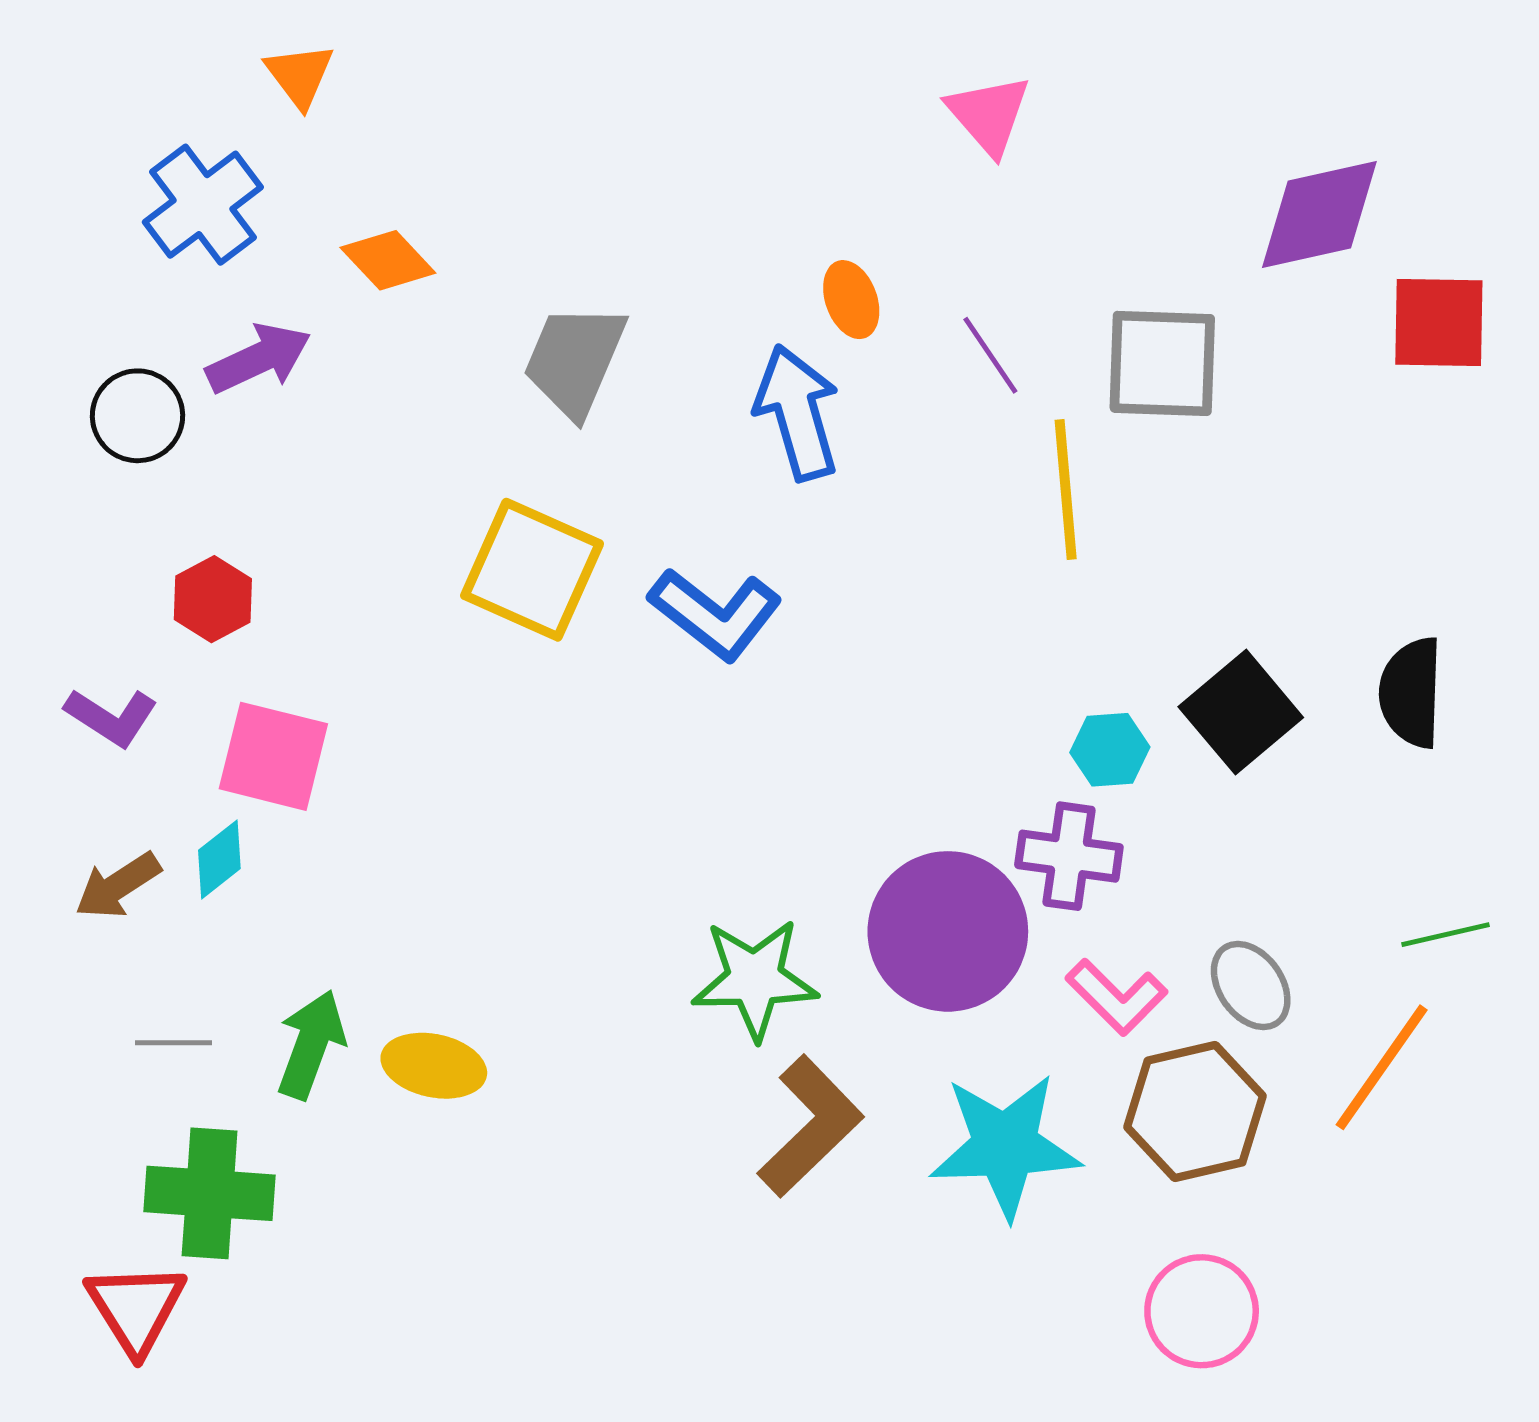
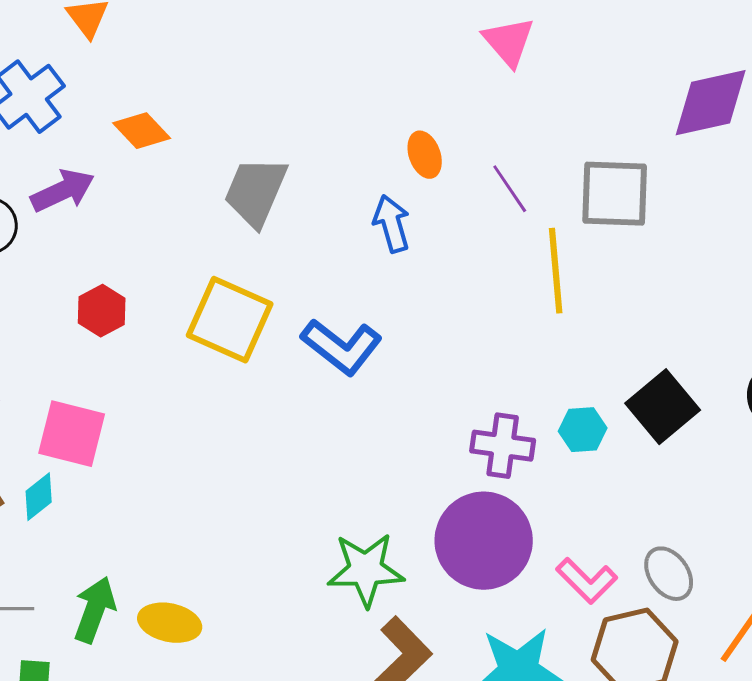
blue arrow: (797, 413) -> (392, 224), size x0.7
red hexagon: (213, 599) -> (102, 311), moved
purple cross: (1069, 856) -> (503, 446), moved

